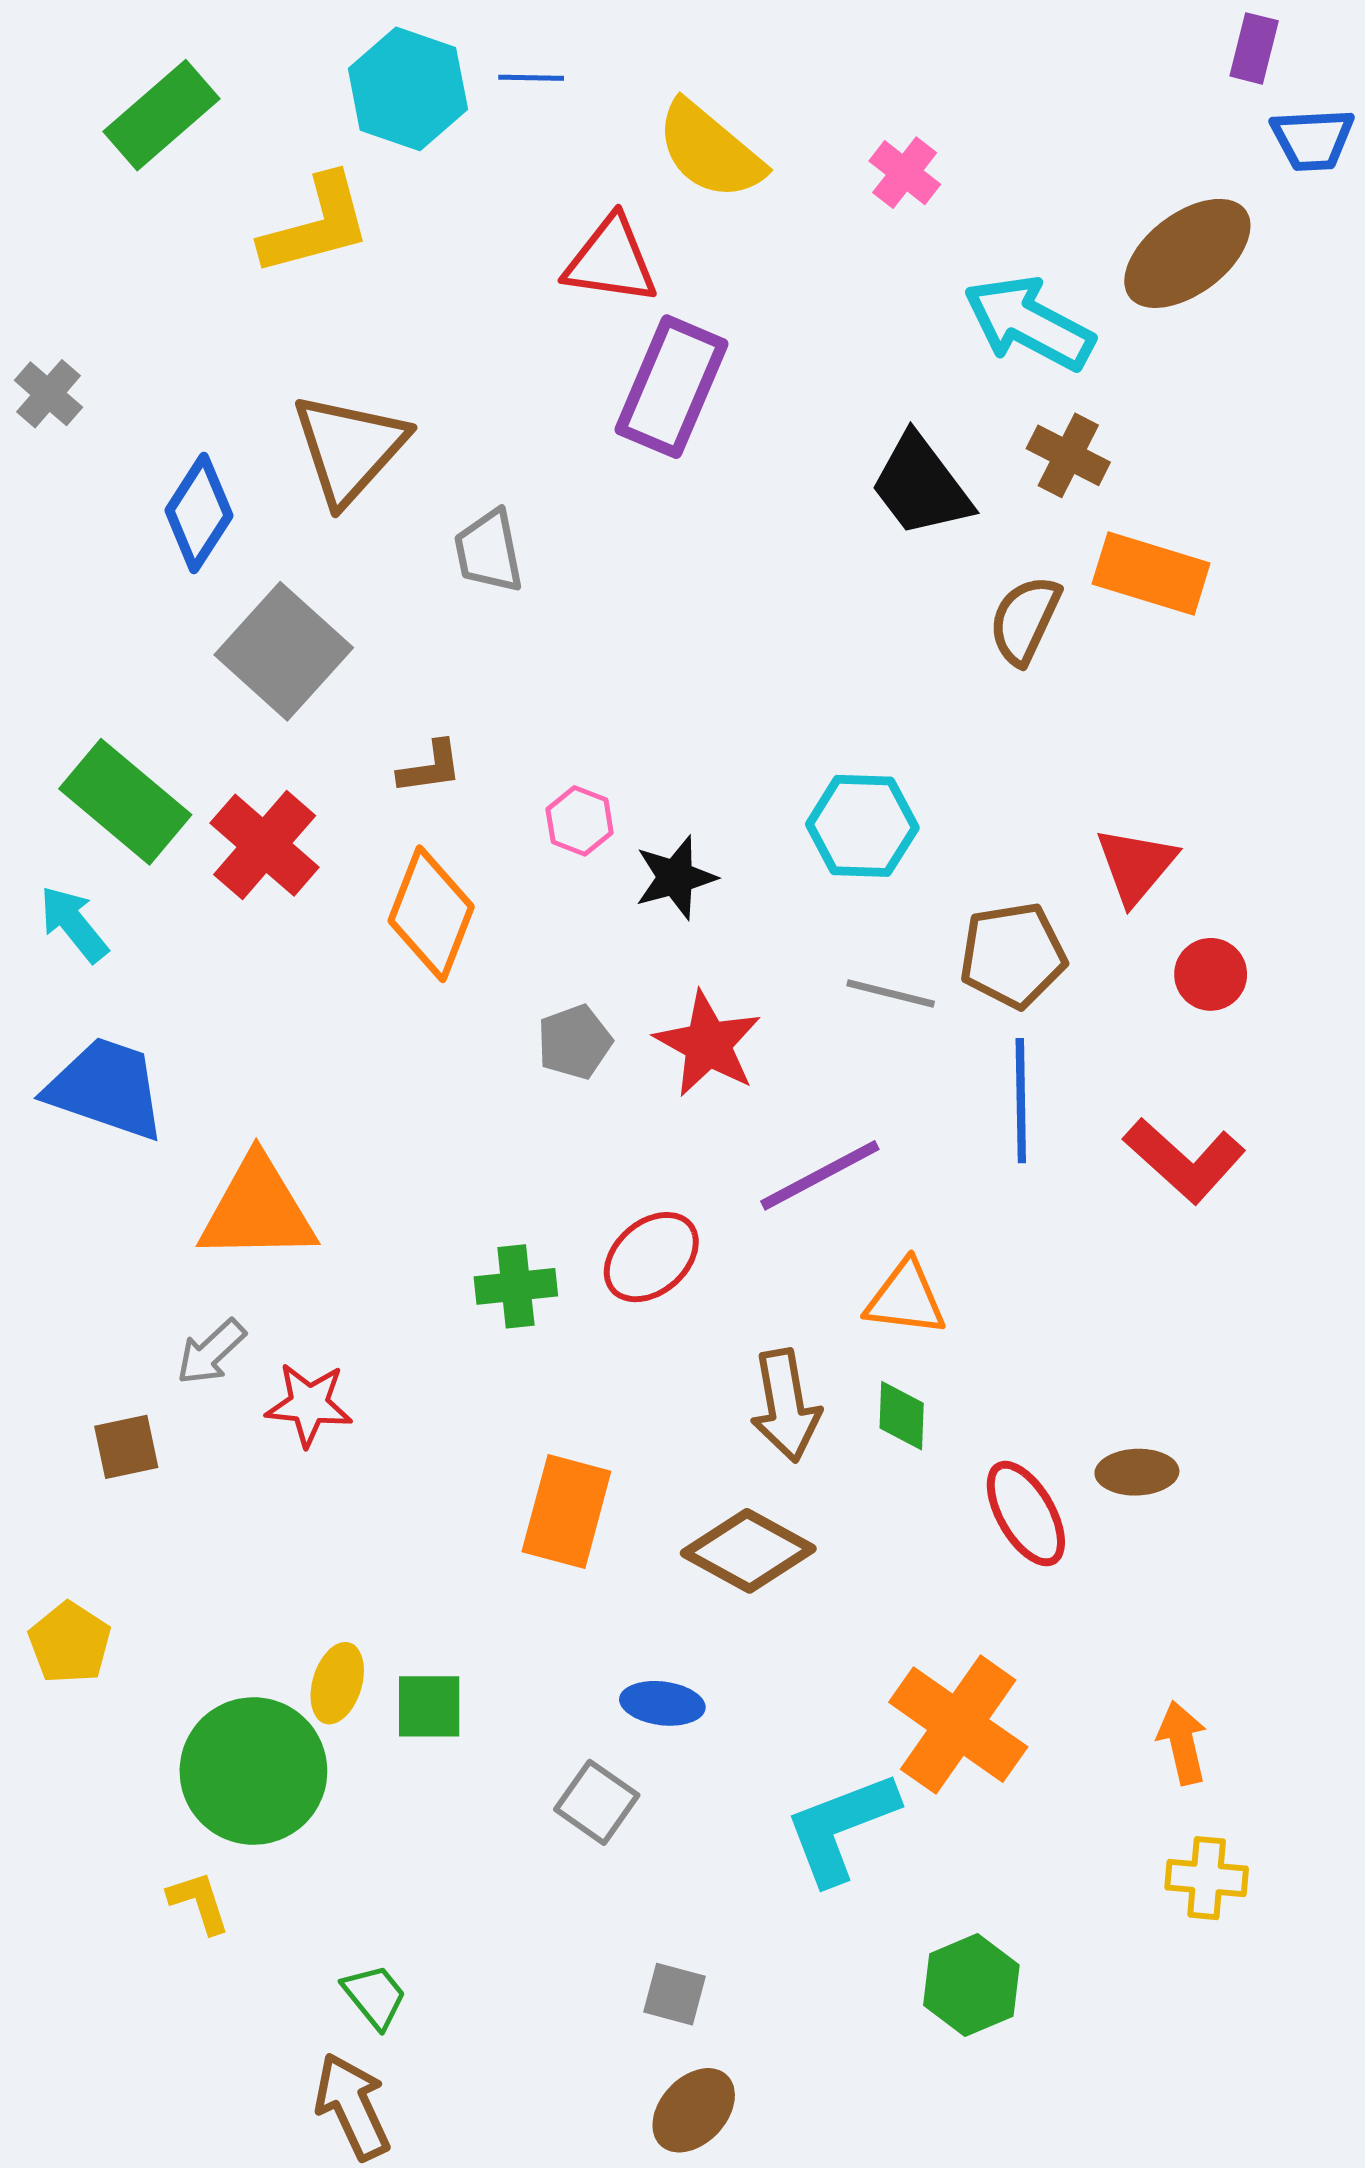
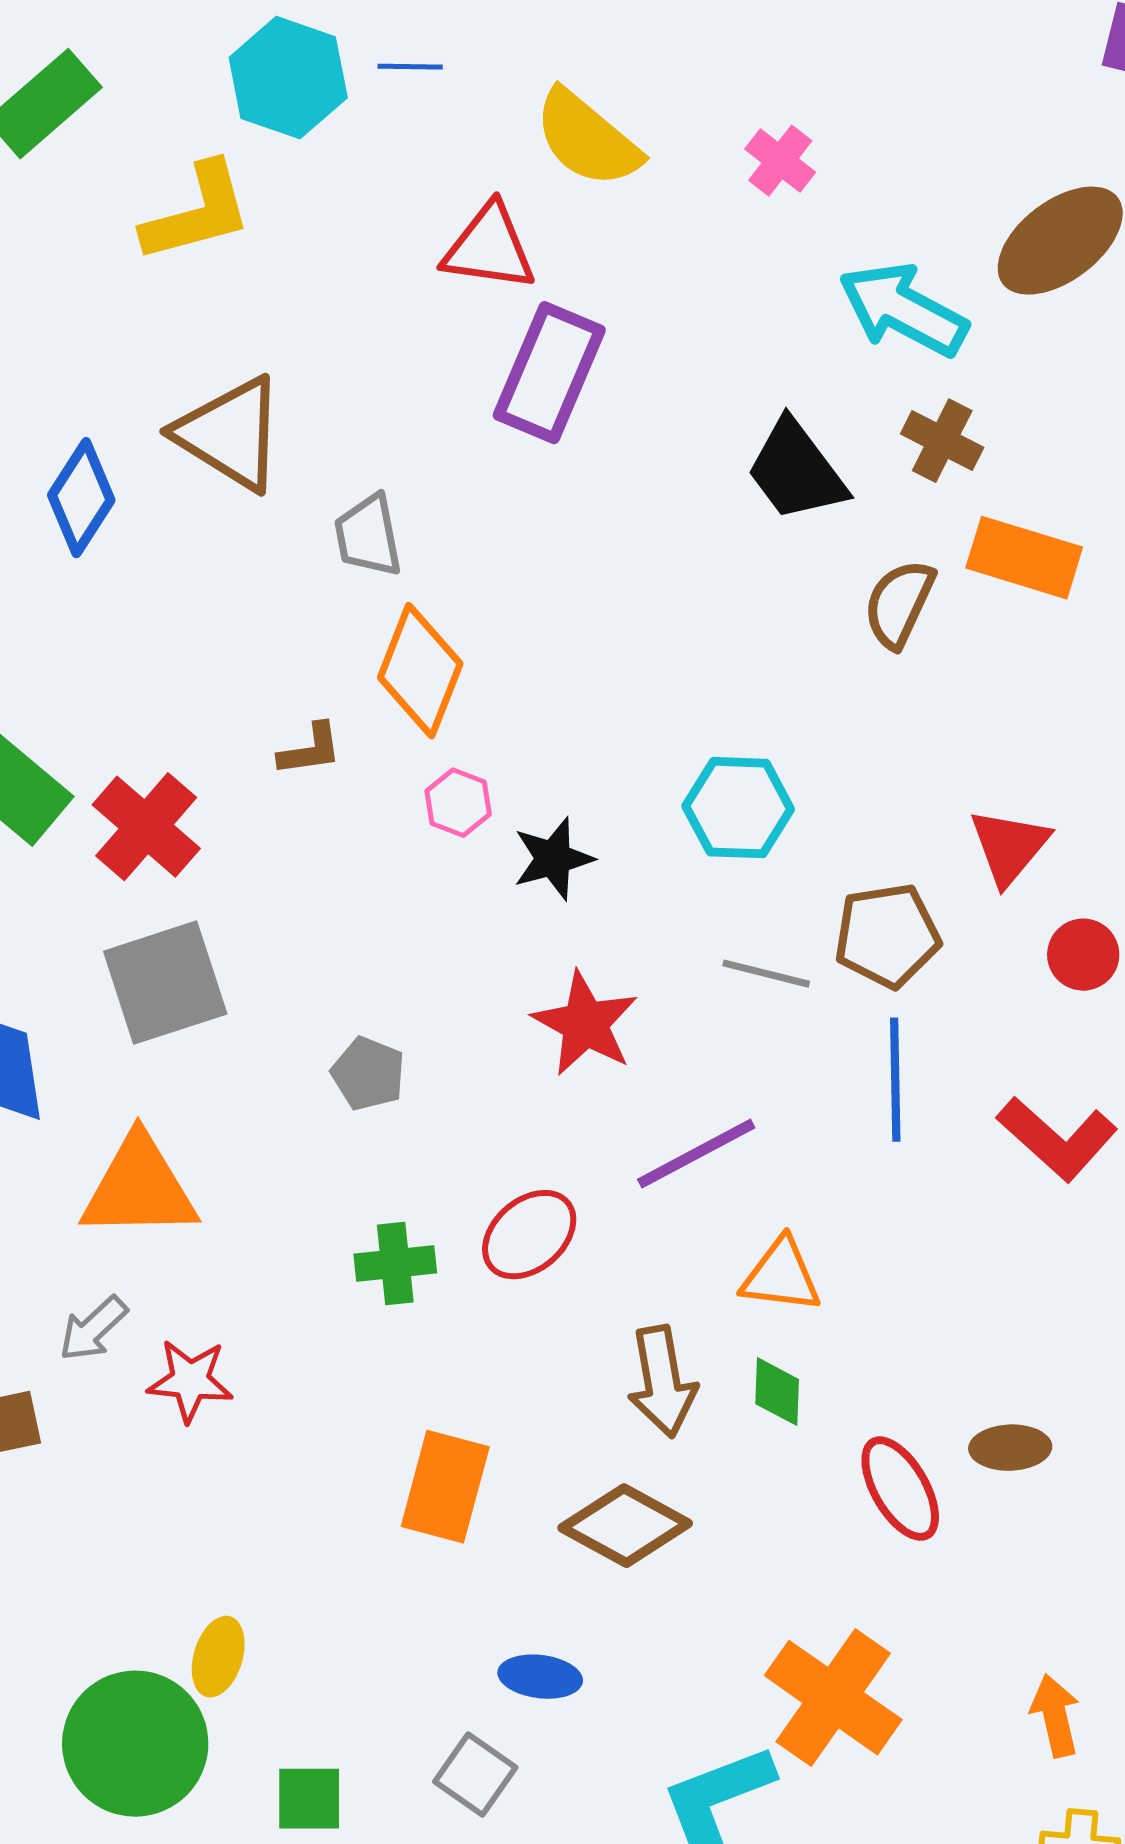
brown triangle: (349, 448) -> (230, 434), turned -40
gray square: (284, 651) -> (165, 983), moved, turned 30
orange diamond: (431, 914) -> (420, 671), moved
gray pentagon: (575, 1042) -> (368, 1074), moved, turned -30
green square: (429, 1706) -> (309, 1799), moved

